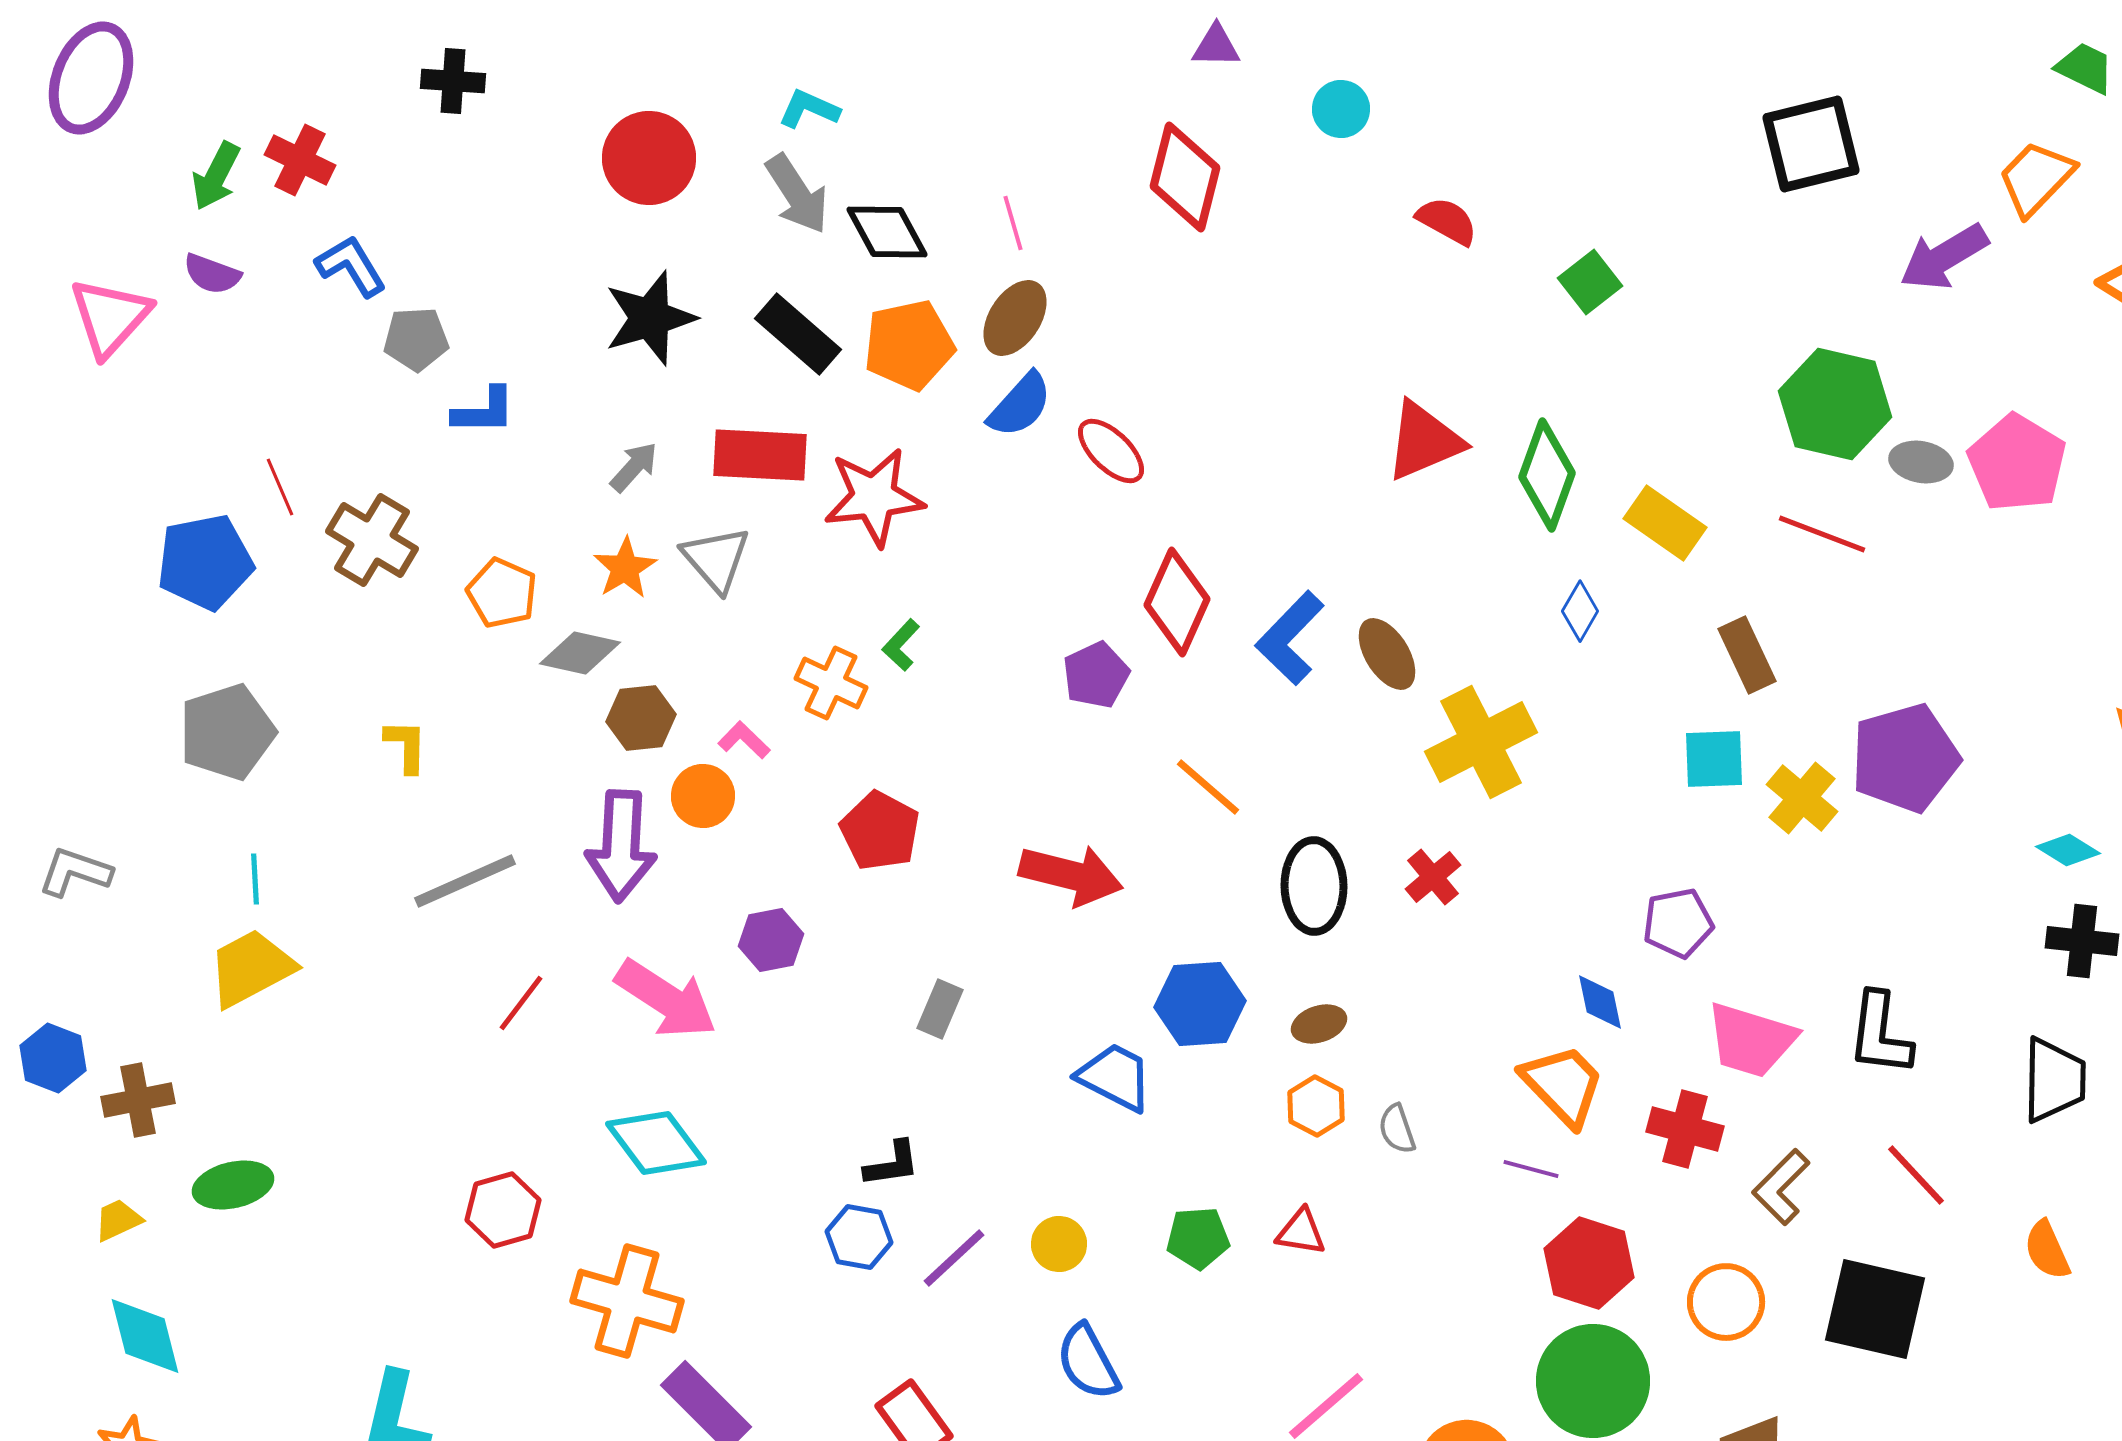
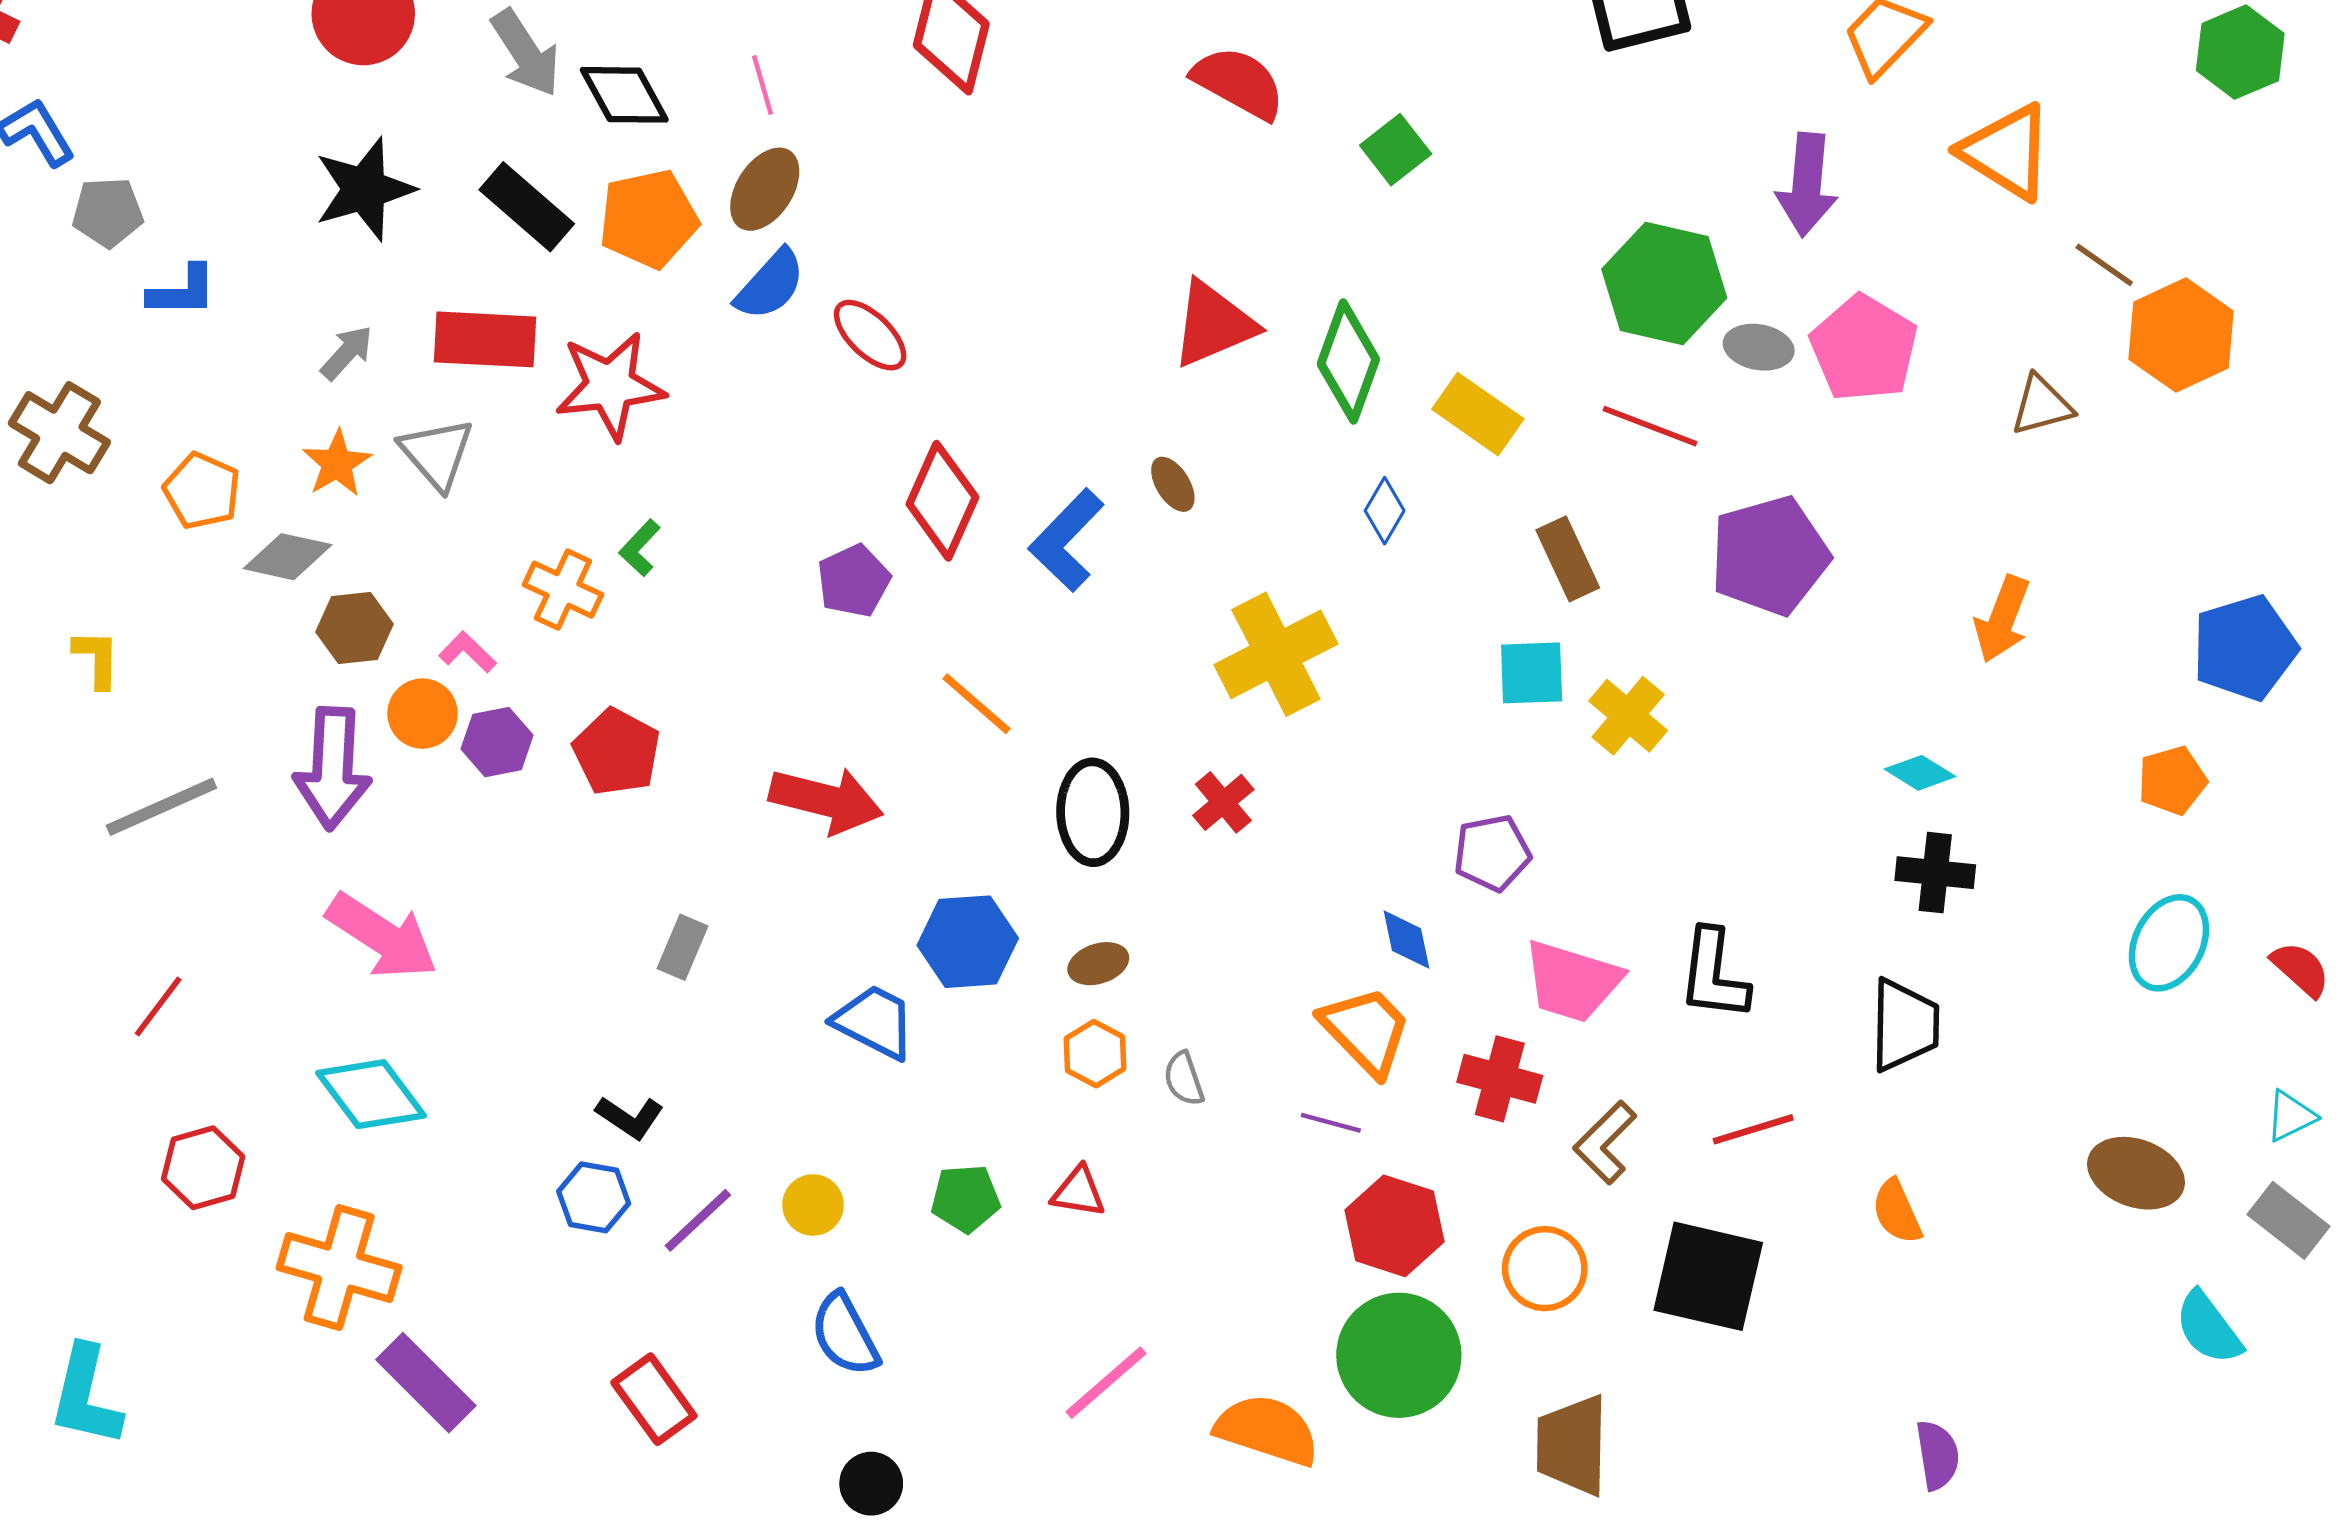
red semicircle: (1447, 221) -> (1239, 83), size x1.4
purple arrow: (1944, 257) -> (1807, 185), moved, turned -54
brown ellipse: (1387, 654) -> (1173, 484), moved, size x0.7
purple pentagon: (1905, 758) -> (1770, 556), moved
purple hexagon: (771, 940) -> (497, 742), moved
red line: (521, 1003) -> (158, 1006), moved
black L-shape: (892, 1164) -> (630, 1117), turned 42
red line: (1916, 1175) -> (1753, 1129), turned -64

